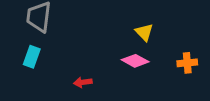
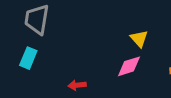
pink diamond: (135, 61) -> (129, 66), turned -48

